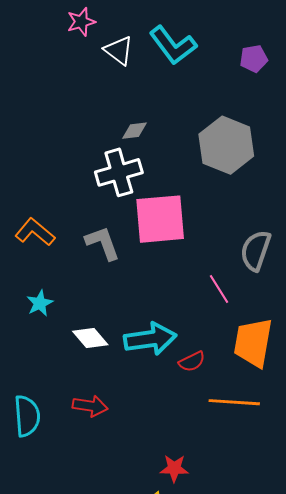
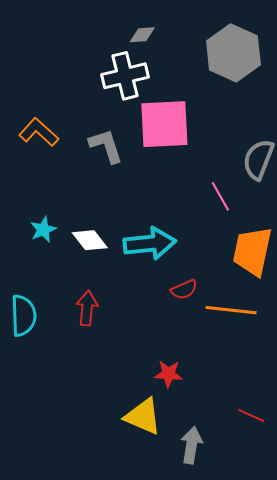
cyan star: (40, 303) -> (43, 230), moved
red semicircle: (192, 362) -> (184, 289), moved
red arrow: (90, 406) -> (87, 308), turned -96

